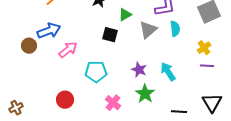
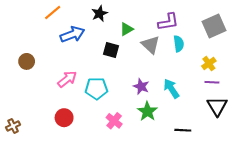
gray triangle: (148, 30) -> (151, 45), turned -36
blue arrow: (49, 31) -> (72, 34), moved
pink arrow: (68, 50) -> (67, 79), moved
black triangle: (212, 103) -> (217, 106), moved

